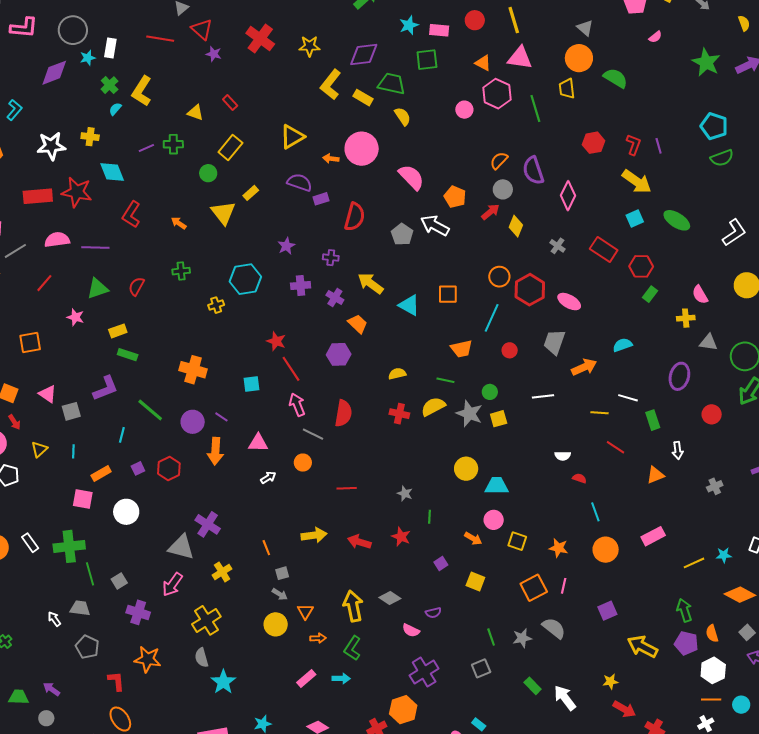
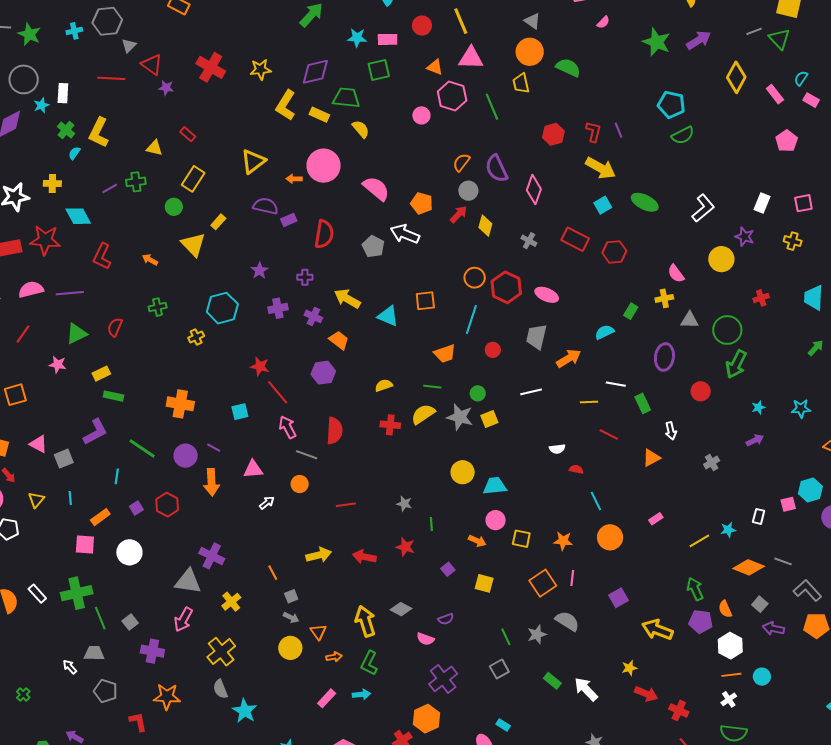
cyan star: (409, 25) -> (357, 38), turned 30
green rectangle: (650, 294) -> (631, 311), moved
pink rectangle: (653, 536) -> (656, 519), size x0.6

